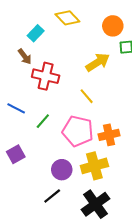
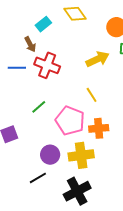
yellow line: (87, 96) -> (92, 95), moved
blue line: (16, 108) -> (17, 68), moved, turned -36

